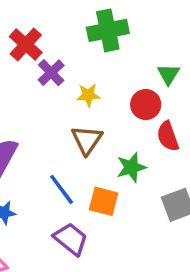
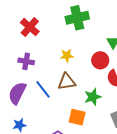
purple cross: (51, 73) -> (26, 61), moved, turned -35
brown triangle: (87, 140) -> (67, 82), turned 48
blue line: (62, 189) -> (43, 89), moved

